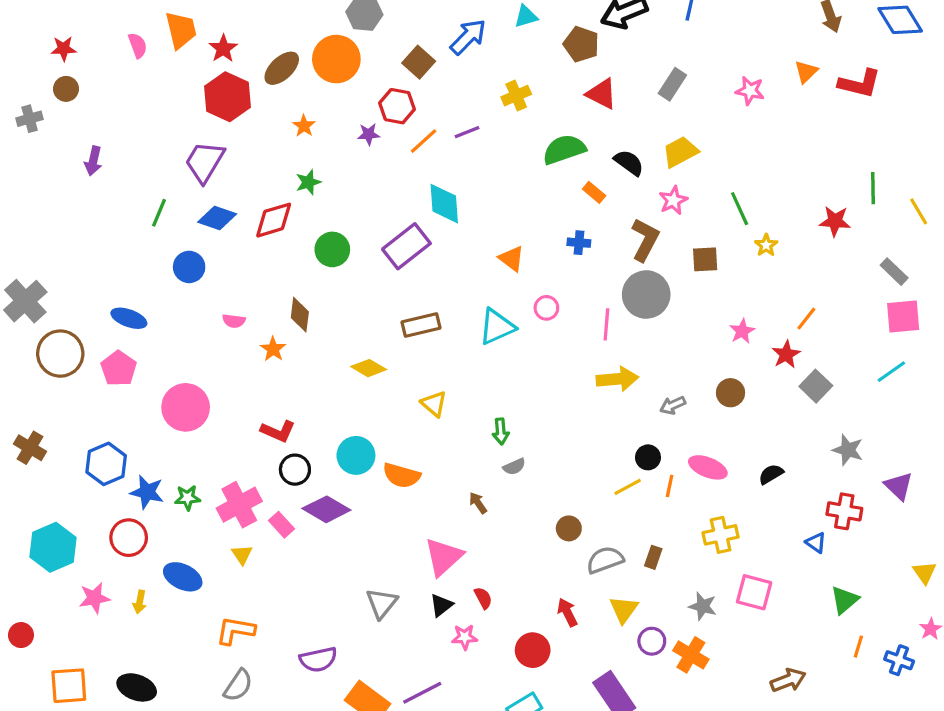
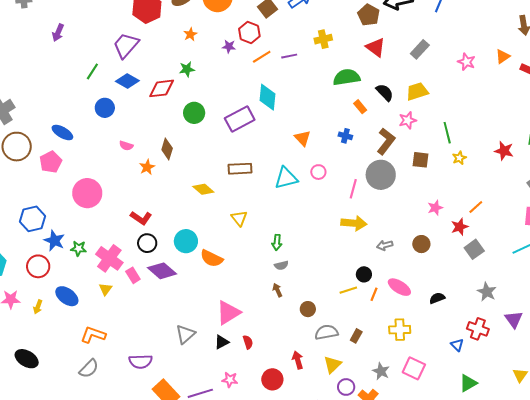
brown arrow: (478, 503) -> (277, 290), moved
pink cross: (239, 505) -> (109, 258), turned -36
pink star: (465, 637) -> (230, 380), moved

